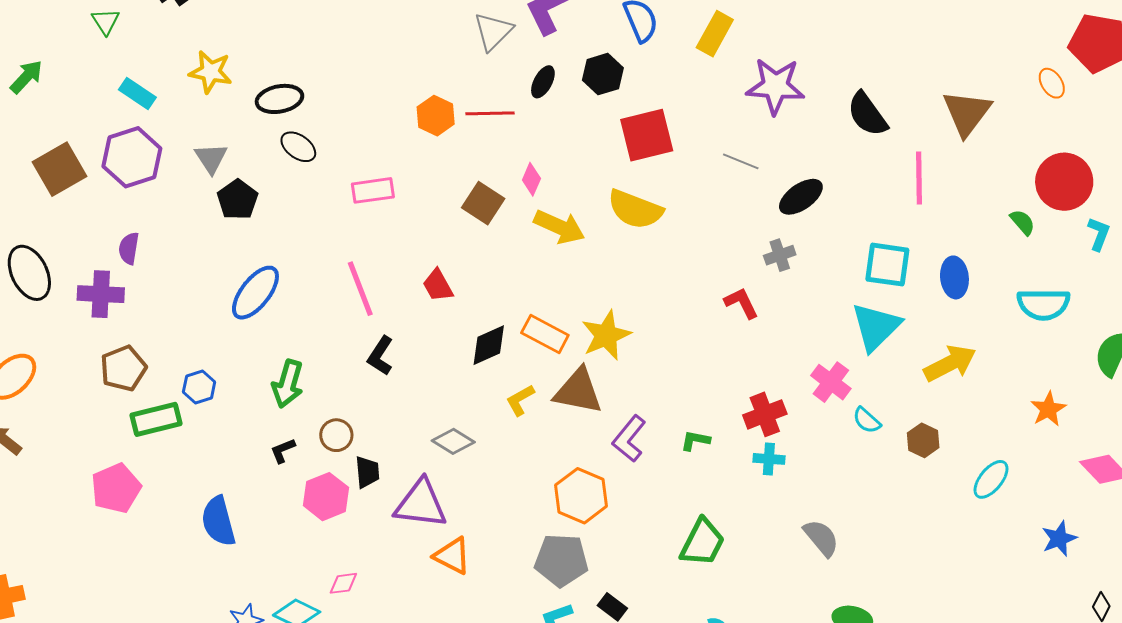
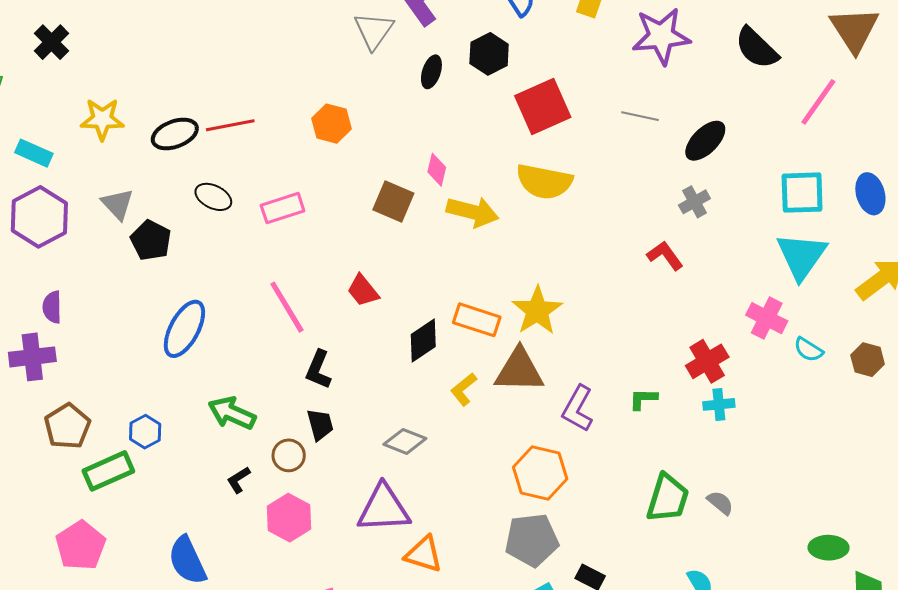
red line: (490, 113) -> (230, 125), moved
black ellipse: (298, 147) -> (213, 197), moved
pink line: (919, 178) -> (818, 102), turned 46
green arrow: (288, 384) -> (232, 413), turned 108
black trapezoid: (367, 472) -> (320, 425), moved
gray semicircle: (821, 538) -> (720, 503), moved, size x0.7

